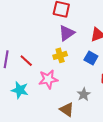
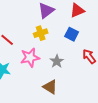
gray star: (84, 94) -> (57, 61), moved

